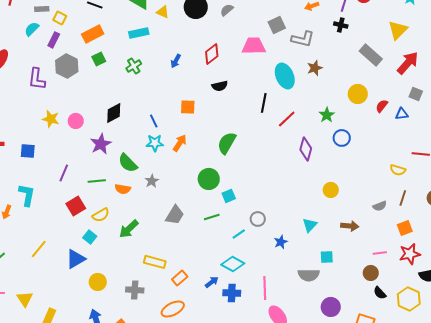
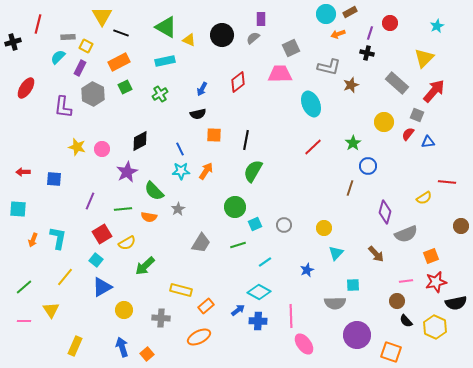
gray square: (277, 25) -> (291, 48), moved
brown star: (315, 68) -> (351, 85), moved
black semicircle: (220, 86) -> (198, 114), moved
gray square: (416, 94) -> (417, 115), moved
black line: (264, 103) -> (246, 140), moved
purple diamond: (306, 149) -> (385, 212), moved
yellow semicircle: (398, 170) -> (424, 198), turned -49
yellow circle: (331, 190) -> (324, 228), moved
cyan L-shape: (27, 195) -> (58, 238), moved
brown line: (403, 198) -> (350, 188), moved
gray semicircle: (380, 206) -> (406, 234), size x1.6
gray circle: (258, 219) -> (284, 225), moved
brown arrow: (350, 226) -> (376, 254), turned 42
green arrow: (129, 229) -> (145, 266), moved
cyan square: (90, 237) -> (96, 260), moved
yellow triangle: (25, 299) -> (51, 310), moved
purple circle: (331, 307) -> (357, 335), size x1.4

